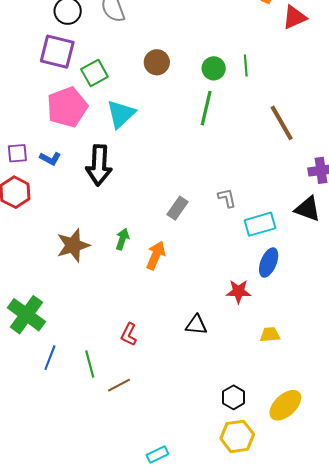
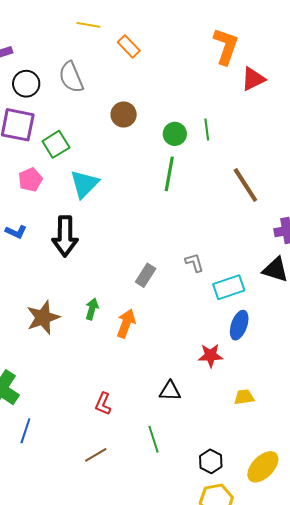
brown circle: (157, 62) -> (124, 115), moved
pink pentagon: (67, 107) -> (30, 180), size x0.6
green line: (90, 364) -> (154, 439), moved

